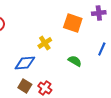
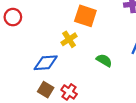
orange square: (73, 23) -> (85, 16), moved

